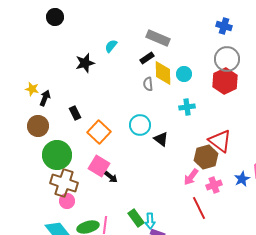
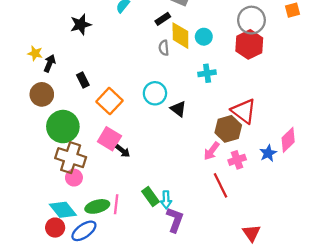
black star: (85, 63) -> (81, 24), moved

